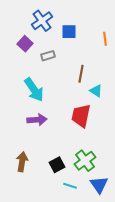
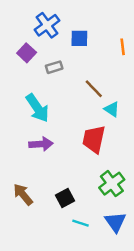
brown line: (81, 74) -> (94, 89), turned -54
green cross: (85, 161) -> (112, 184), moved
brown arrow: (22, 162) -> (23, 194), turned -48

